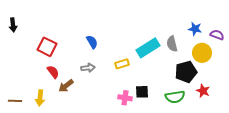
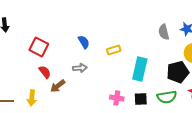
gray semicircle: (172, 44) -> (164, 32), moved
cyan rectangle: (148, 48) -> (140, 69), moved, turned -45
yellow rectangle: (122, 64) -> (114, 50), moved
black square: (142, 92) -> (141, 99), moved

